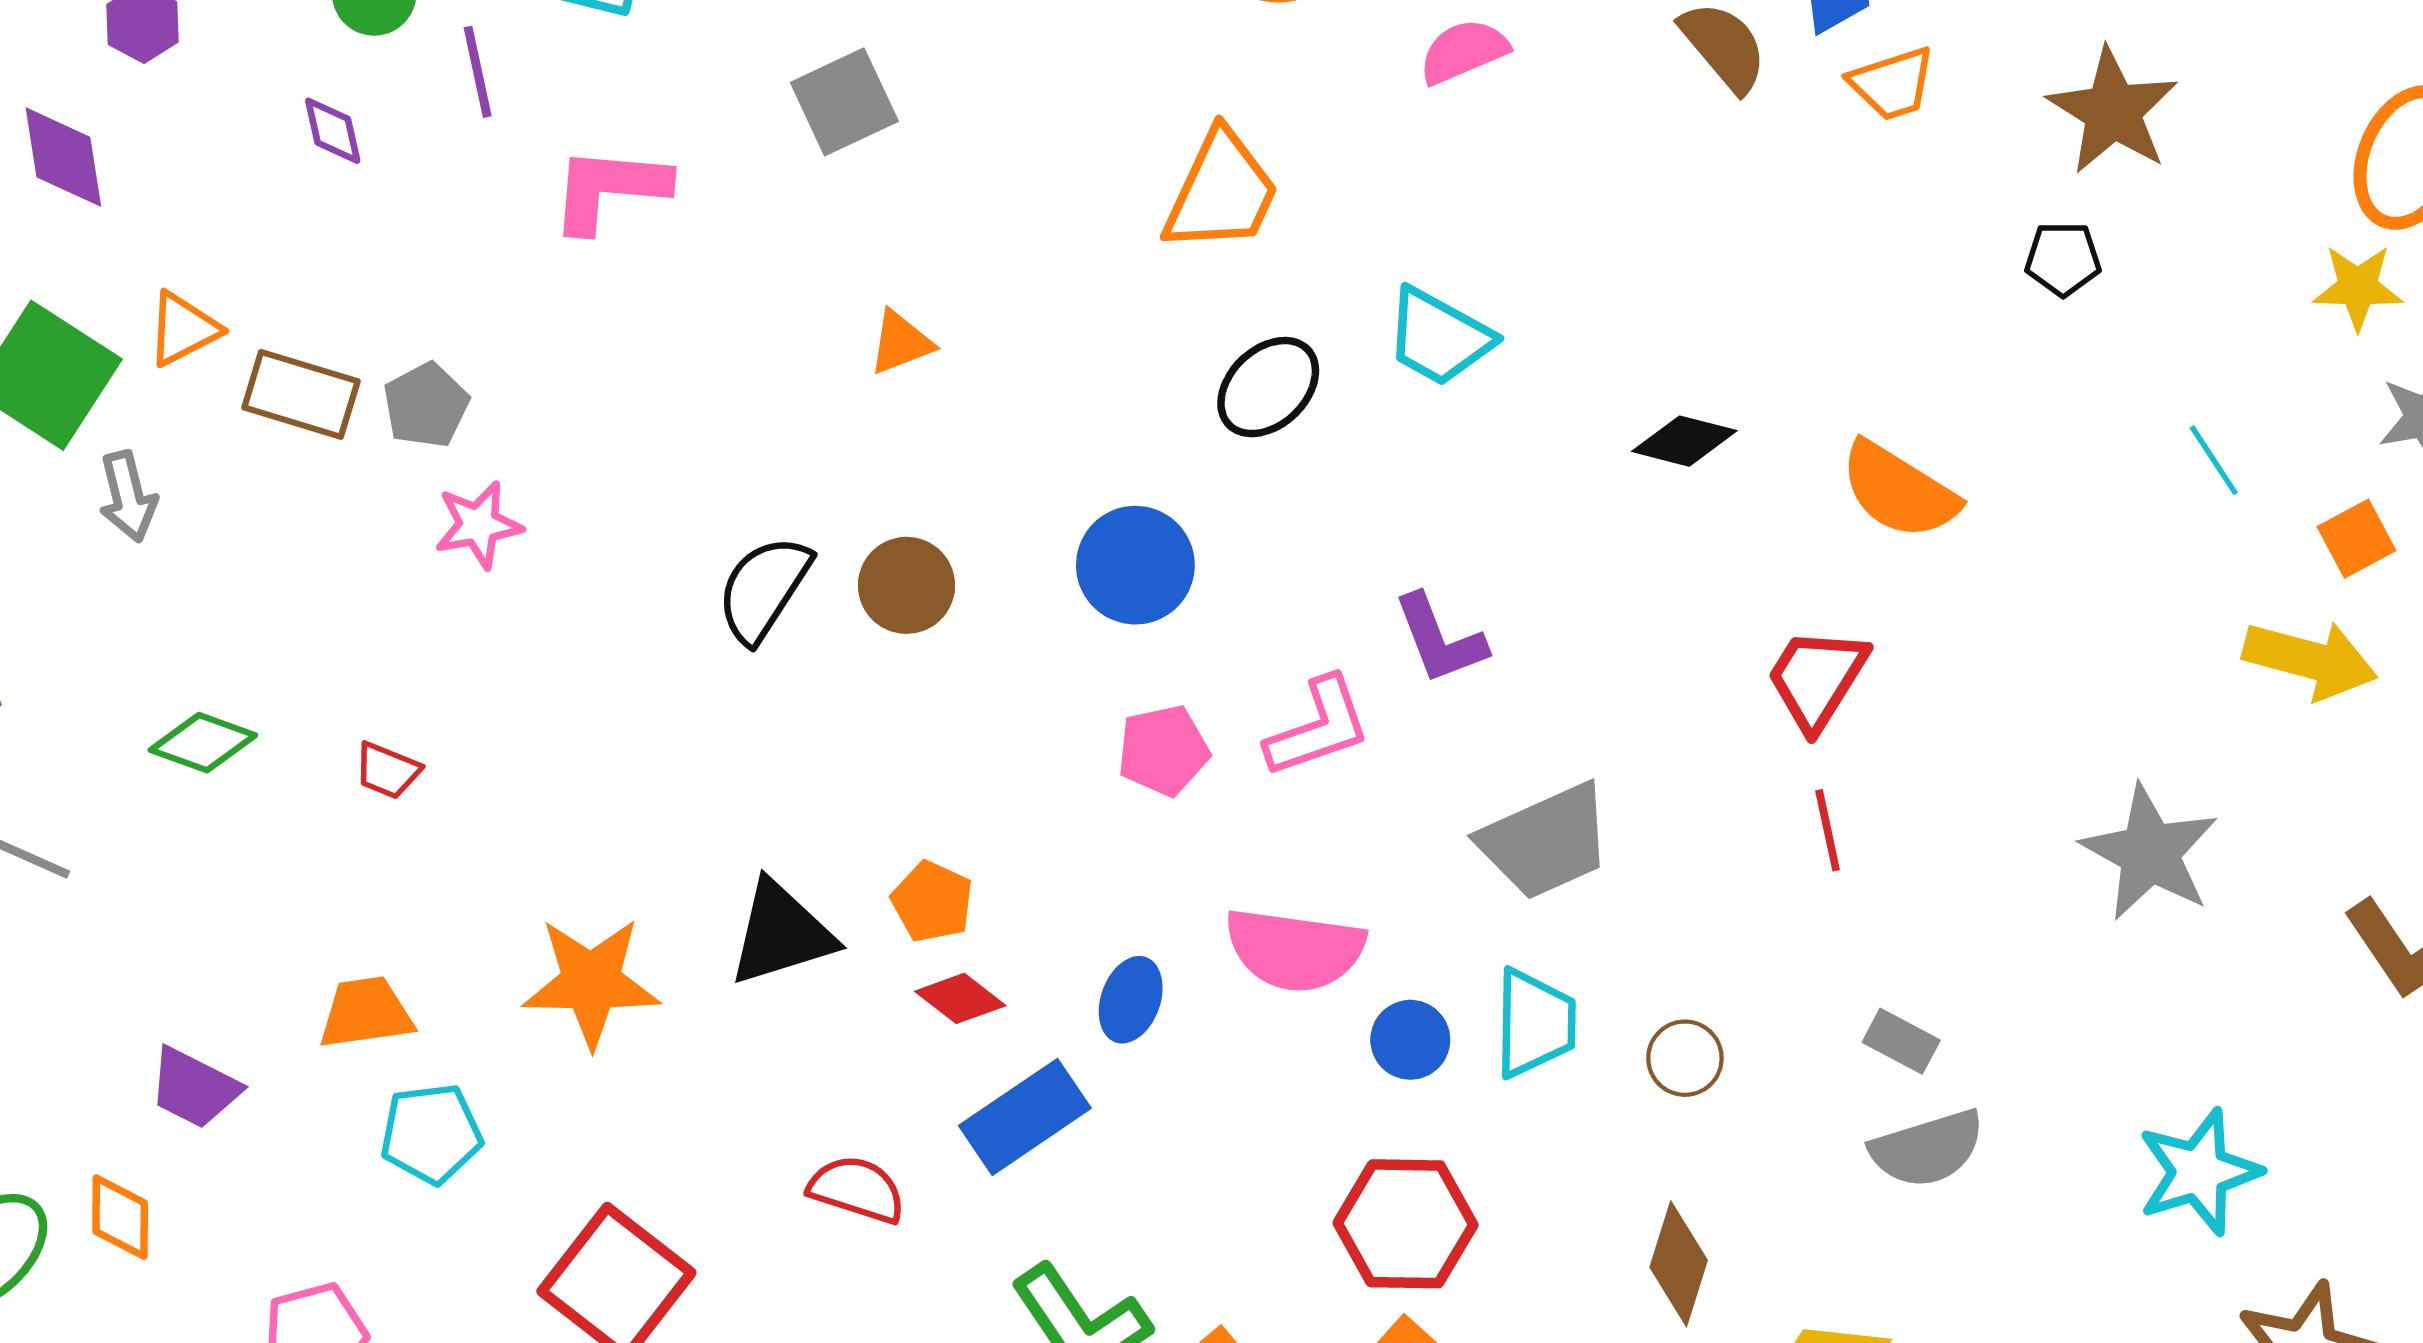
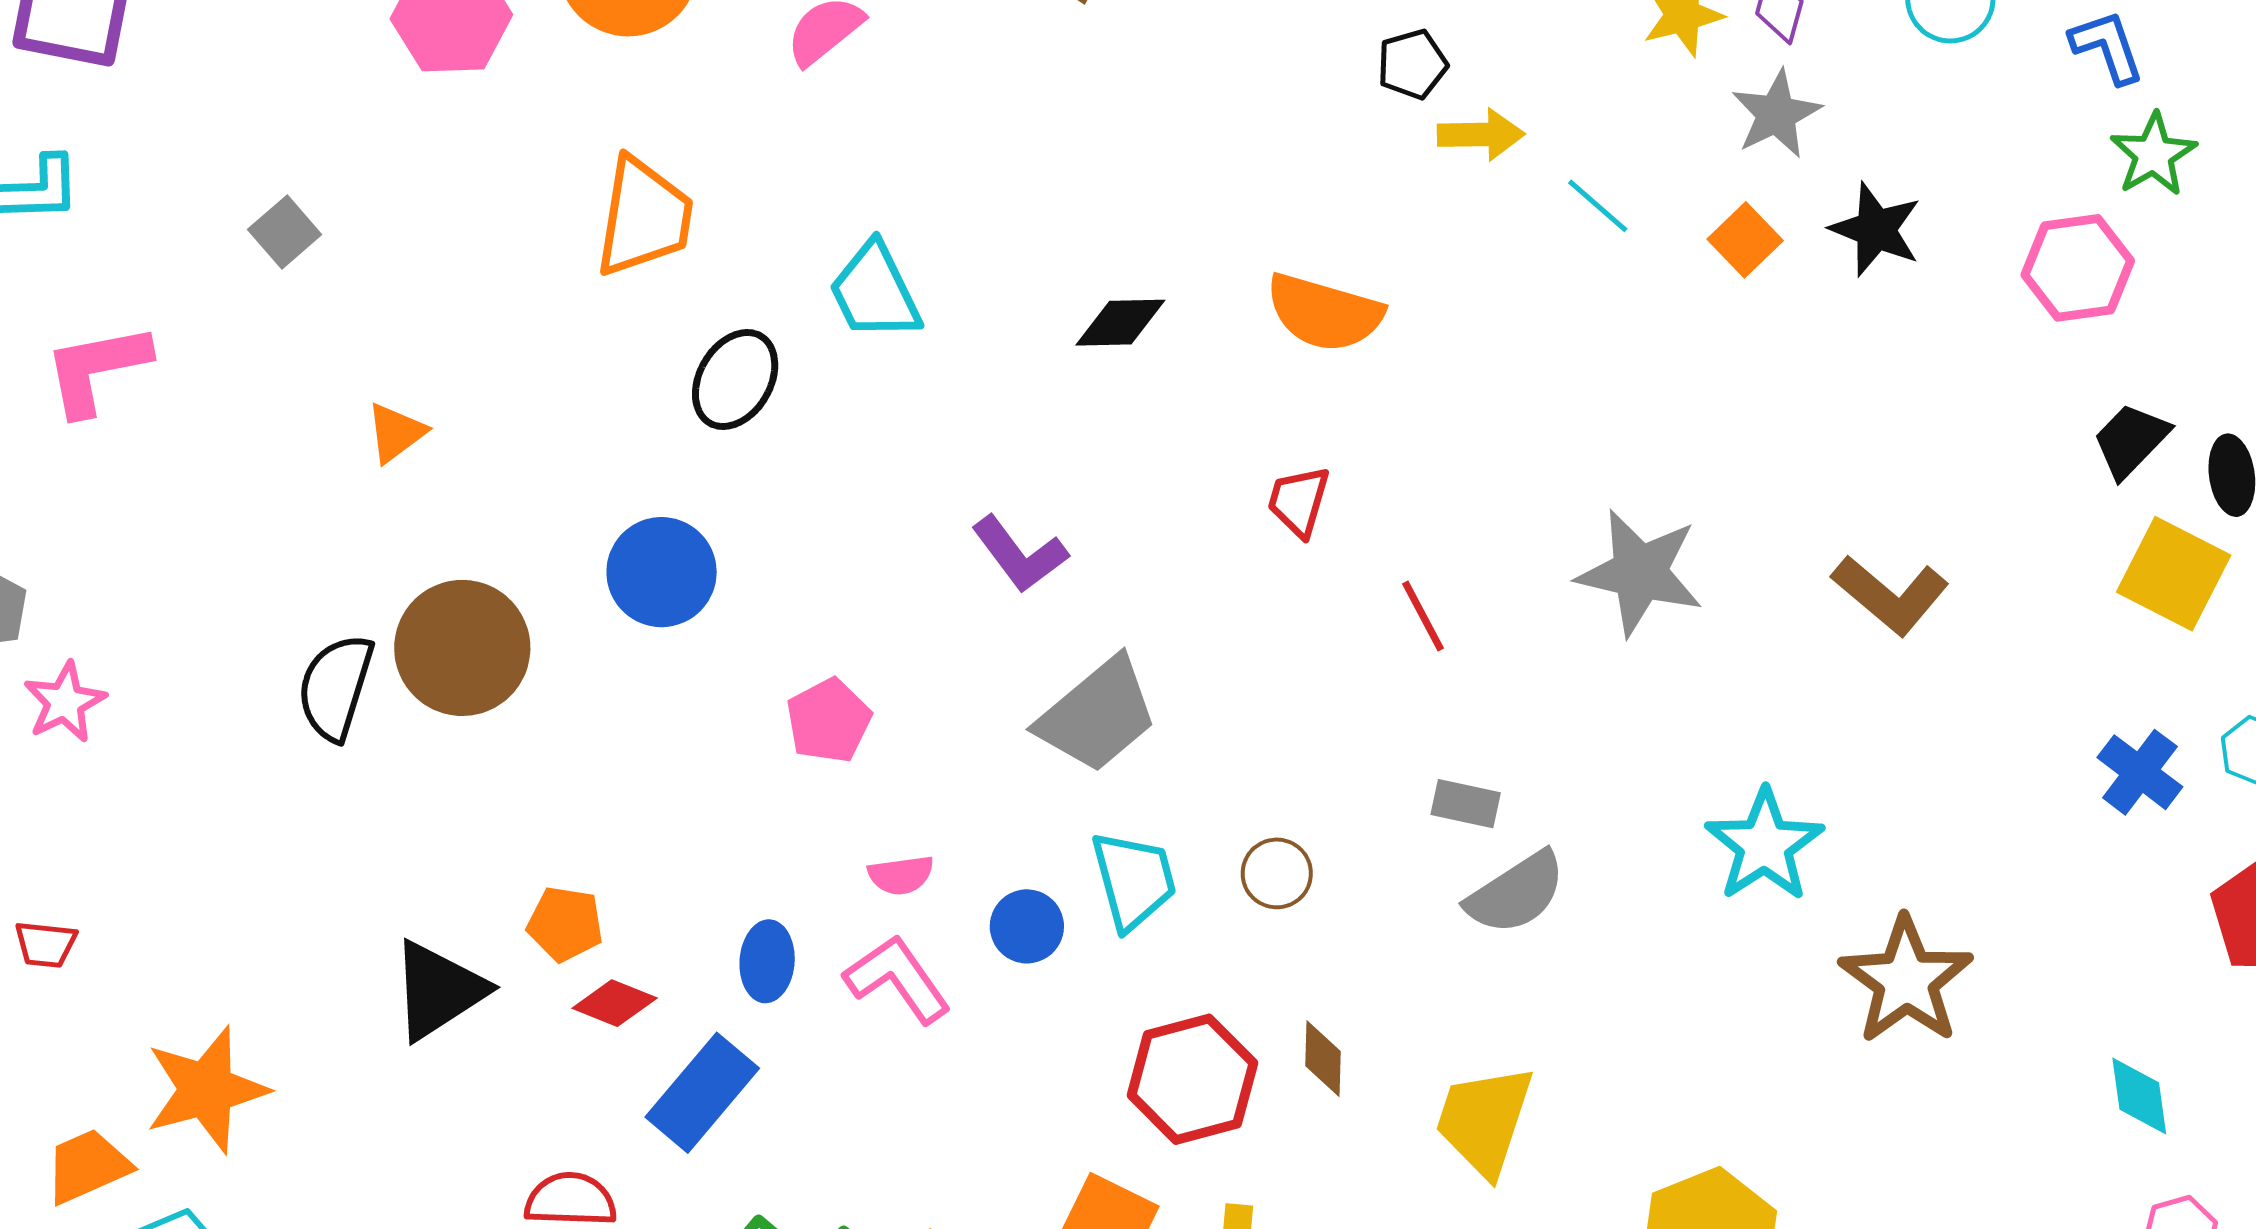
gray square: (844, 102) -> (285, 232), size x0.7
cyan trapezoid: (1439, 337) -> (875, 292), turned 51
brown circle: (906, 585) -> (462, 648), size x1.5
purple L-shape: (1440, 639) -> (1020, 554), moved
yellow arrow: (2310, 660) -> (1481, 135), moved, size x0.7
red trapezoid: (1817, 679) -> (1299, 501), size x0.7
pink L-shape: (1318, 727) -> (898, 979), moved, turned -90
pink pentagon: (1163, 751) -> (829, 721), moved
red line: (1828, 830) -> (1423, 616), moved
pink semicircle: (1295, 950) -> (901, 875), size x0.5
orange star: (591, 982) -> (206, 1090), moved
red hexagon: (1406, 1224) -> (1192, 1079), moved
brown diamond: (1679, 1264) -> (1323, 1059), size x0.7

